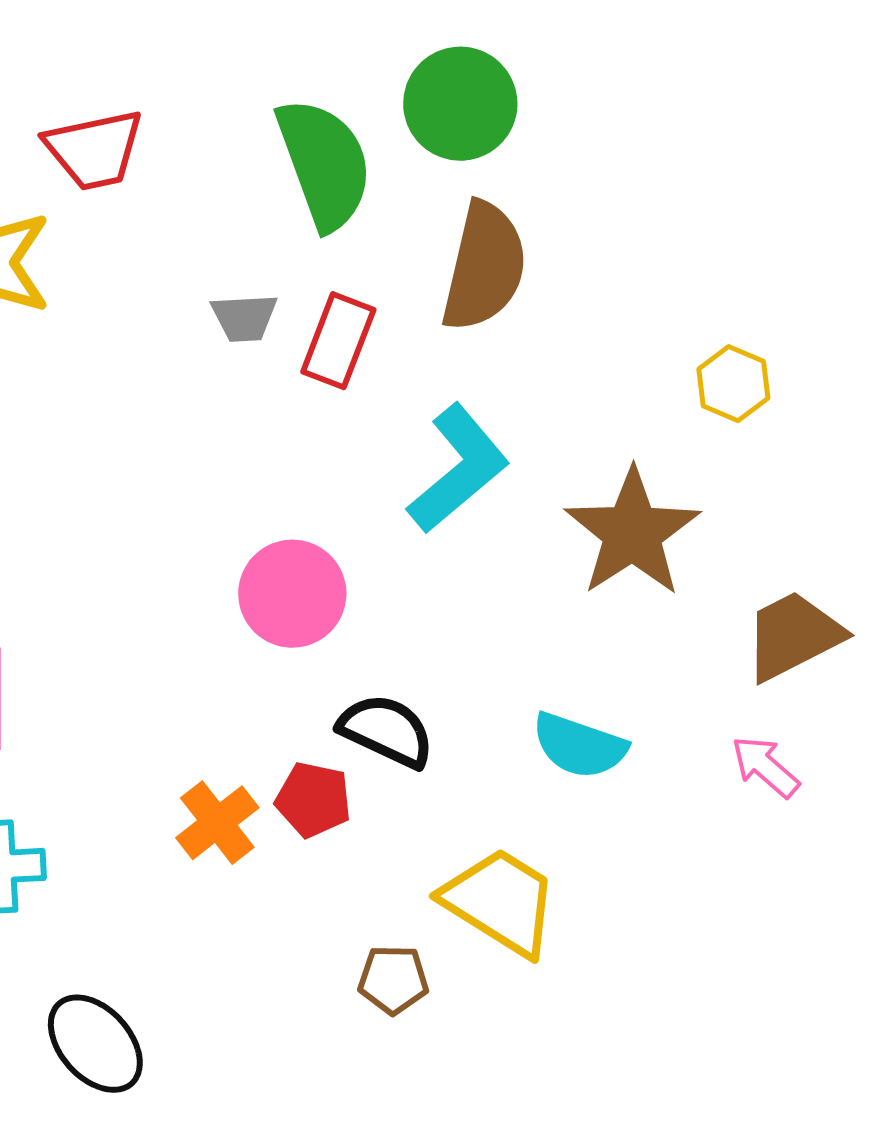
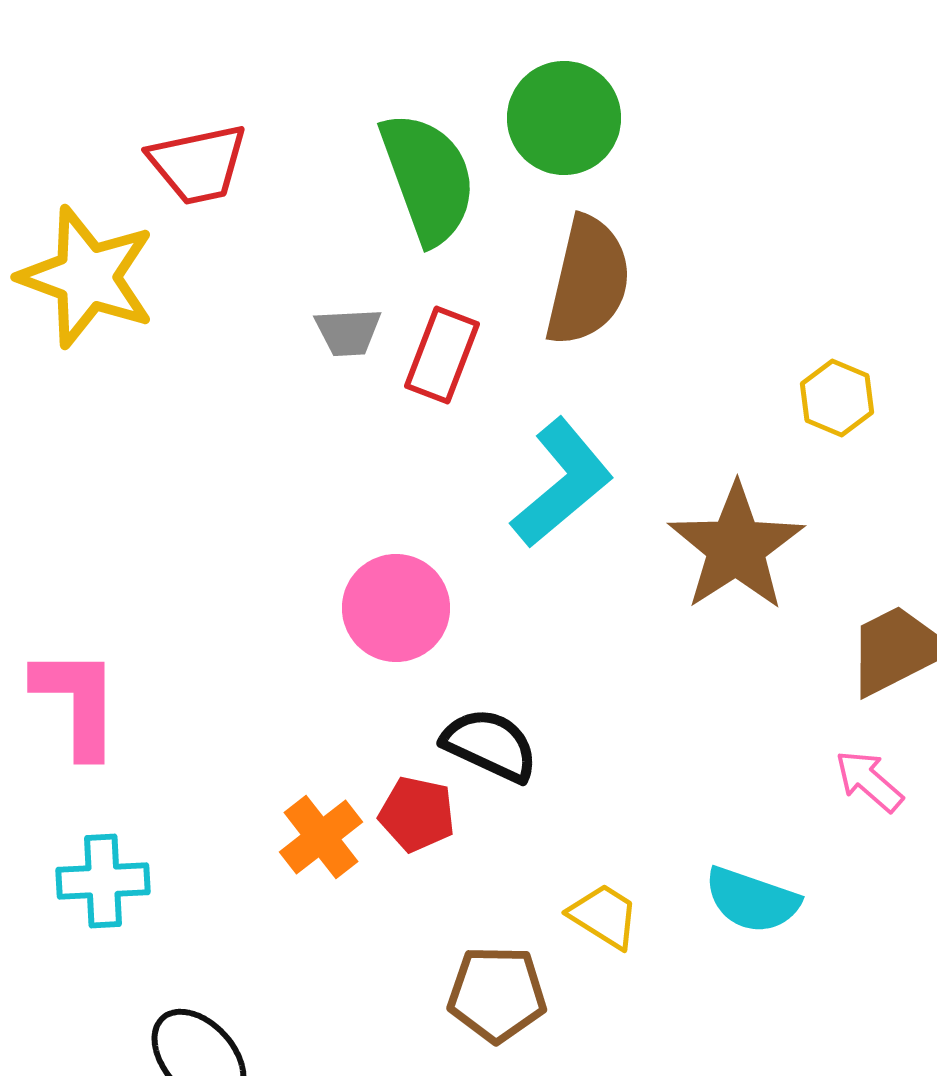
cyan semicircle: (579, 746) -> (752, 900), moved
yellow trapezoid: (500, 902) -> (604, 916), size x0.6
brown pentagon: (393, 980) -> (497, 994), size x1.4

